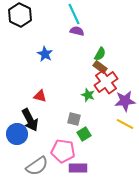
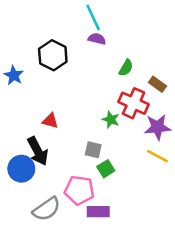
black hexagon: (20, 15) -> (53, 55), moved
blue star: (45, 54) -> (14, 75), moved
brown rectangle: (100, 67) -> (157, 84), moved
red cross: (106, 82) -> (134, 103), turned -30

